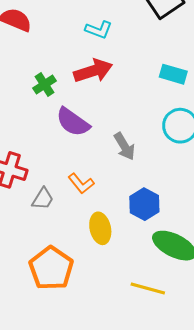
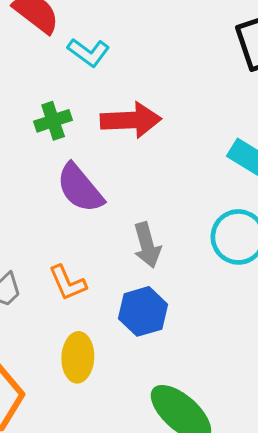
cyan L-shape: (99, 30) -> (88, 52), moved
blue hexagon: (144, 204) -> (143, 311), moved

